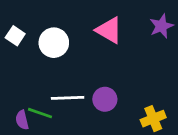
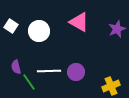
purple star: (161, 26) -> (117, 29), moved
green line: (40, 113) -> (29, 82), turned 36
purple semicircle: (22, 120) -> (16, 67), moved

